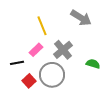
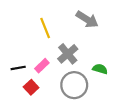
pink rectangle: (36, 50) -> (42, 66), moved
gray circle: (52, 75) -> (74, 85), moved

